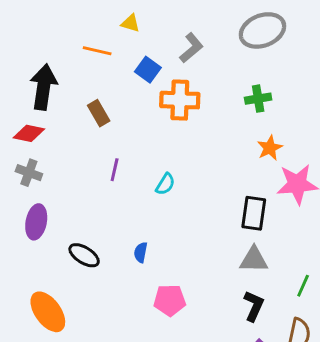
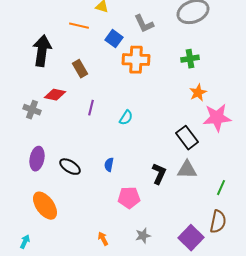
gray L-shape: (191, 48) -> (144, 24), turned 105
red diamond: (29, 133) -> (55, 95), moved
black rectangle: (254, 213) -> (187, 138), turned -45
purple ellipse: (36, 222) -> (37, 159), moved
black L-shape: (254, 306) -> (159, 174), moved

